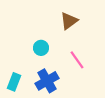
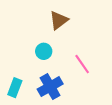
brown triangle: (69, 21) -> (59, 20), moved

